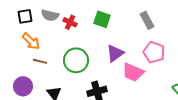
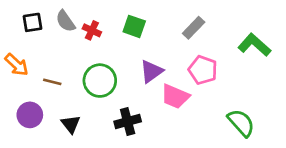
gray semicircle: (50, 15) -> (65, 21), turned 42
gray rectangle: (147, 20) -> (194, 28), turned 72
orange arrow: (31, 41) -> (17, 65), moved

